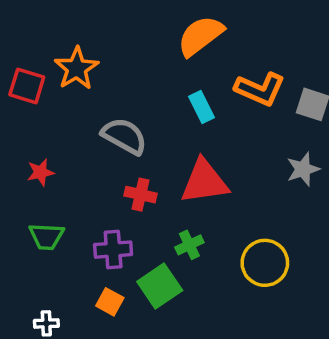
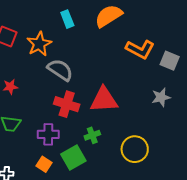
orange star: (77, 68) -> (39, 44), moved
cyan rectangle: (201, 107) -> (67, 19), moved
red cross: (141, 195) -> (67, 104), size x1.4

